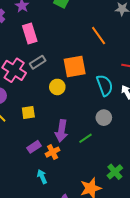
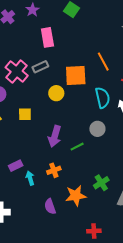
pink rectangle: (30, 33) -> (47, 37), moved
orange line: (99, 36) -> (103, 62), moved
purple rectangle: (34, 147) -> (16, 166), moved
orange cross: (53, 152) -> (54, 170), moved

